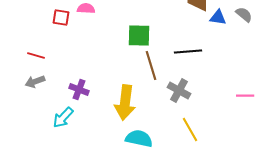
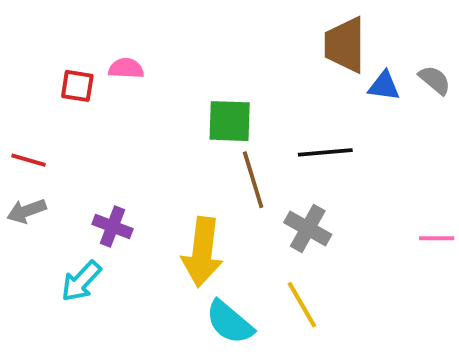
yellow line: (190, 130) -> (302, 305), moved
cyan semicircle: (139, 138) -> (230, 322), turned -152

